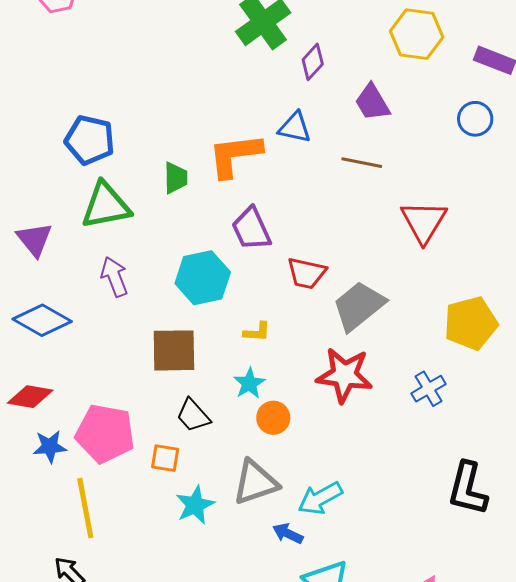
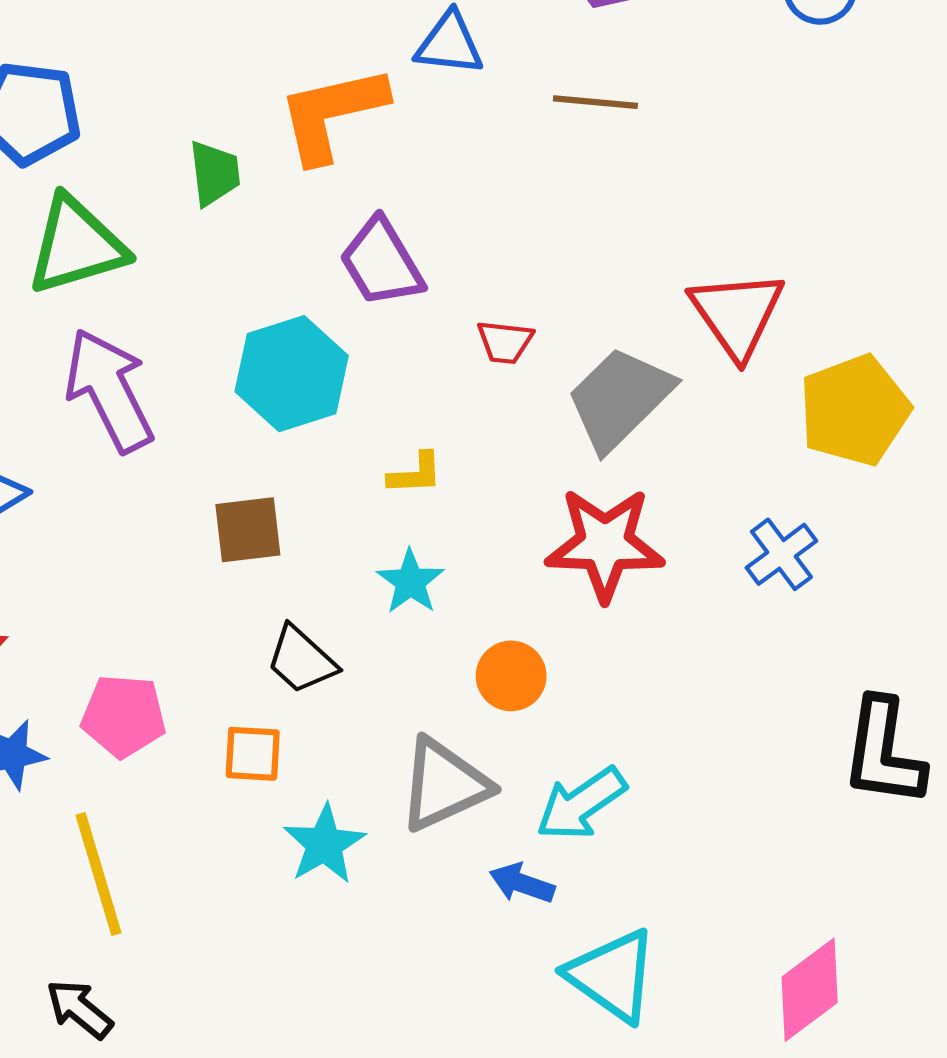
red triangle: (424, 222) -> (737, 314), moved
red trapezoid: (307, 273) -> (505, 342), size x0.7
purple arrow: (114, 277) -> (109, 390), size x1.5
brown square: (174, 350) -> (248, 530), size x0.7
orange circle: (273, 418) -> (511, 676), moved
pink pentagon: (105, 434) -> (124, 716), size x0.7

